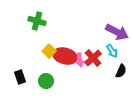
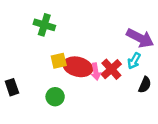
yellow square: (49, 51) -> (59, 61), turned 32
cyan arrow: (112, 51) -> (134, 61), turned 64
black rectangle: (20, 77) -> (12, 87), moved

